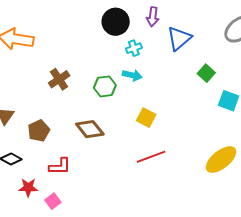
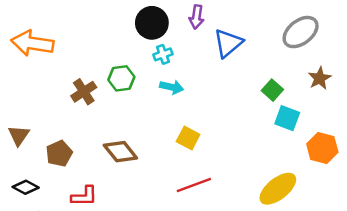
cyan cross: (134, 48) -> (163, 54), moved
green square: (206, 73) -> (272, 90), moved
green hexagon: (105, 86) -> (121, 78), moved

